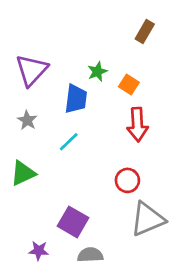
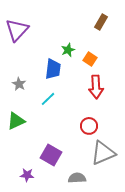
purple triangle: (32, 70) -> (17, 30), moved
gray semicircle: (90, 255) -> (77, 178), moved

